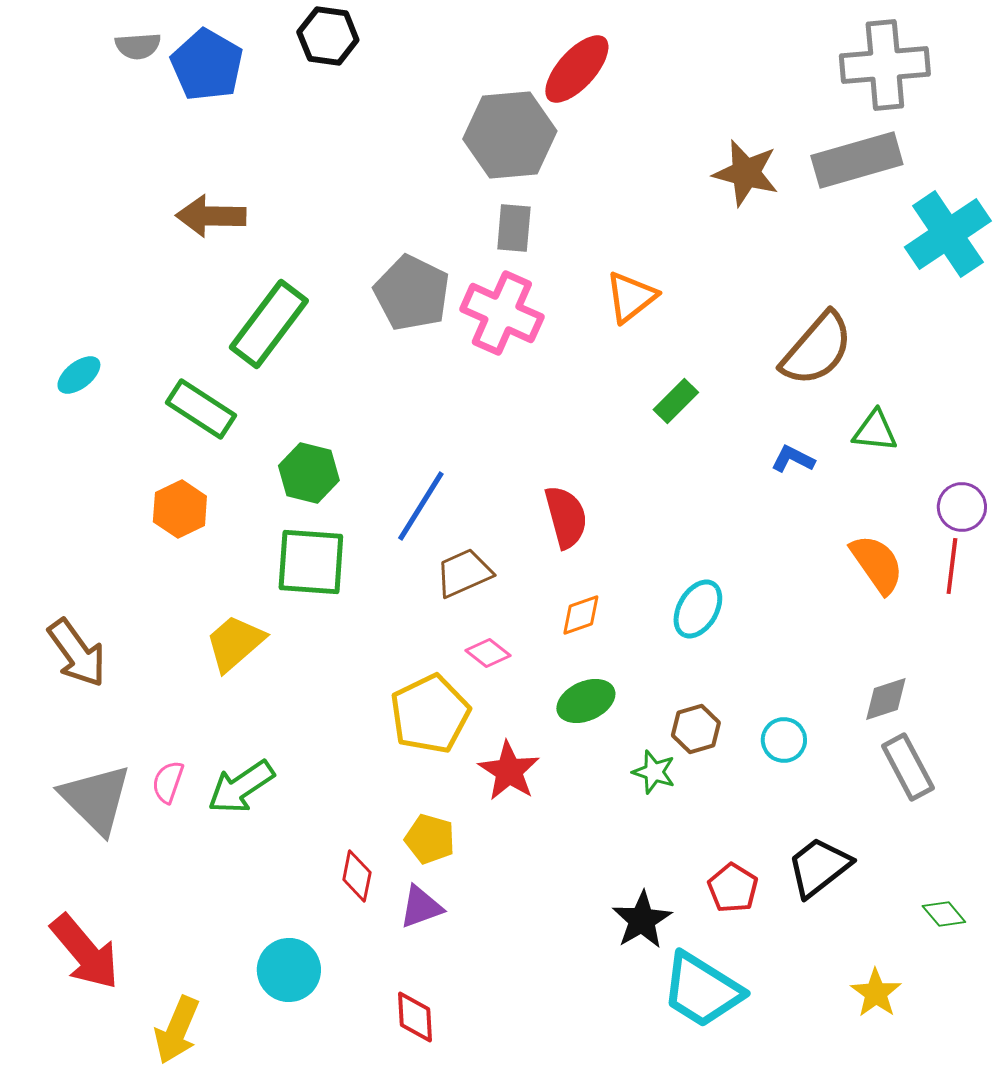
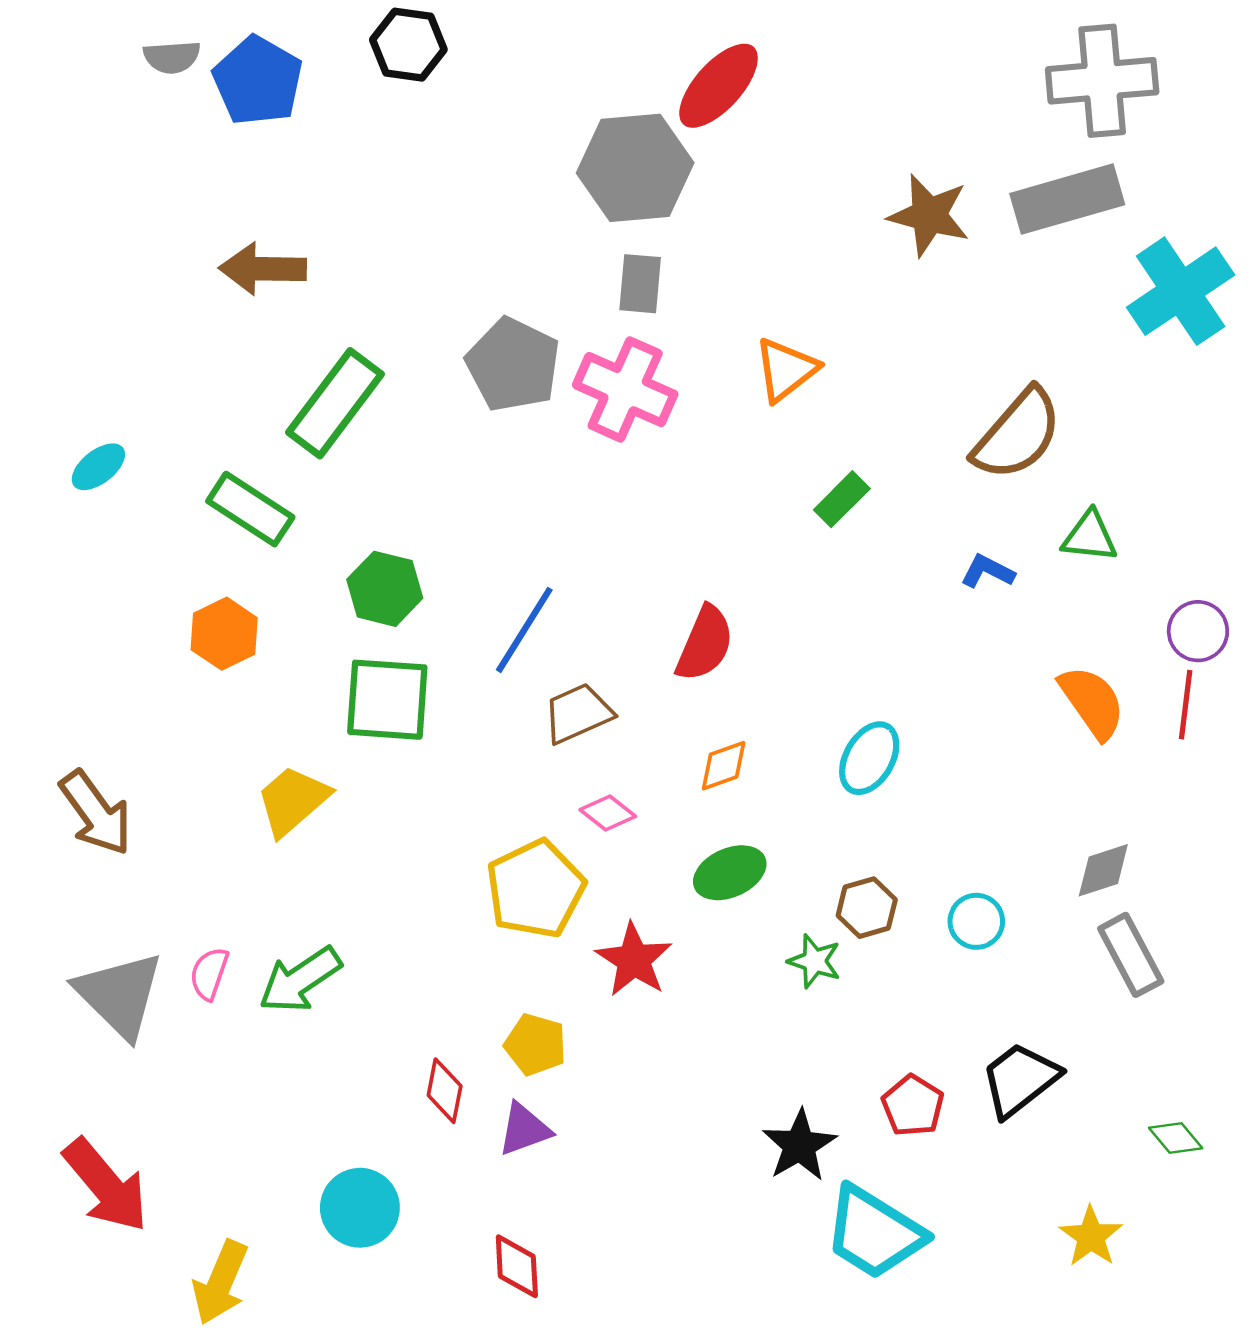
red semicircle: (566, 517) -> (705, 644), turned 38

